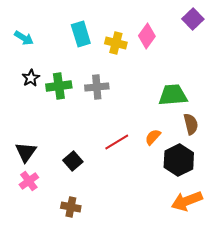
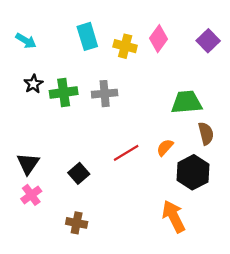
purple square: (193, 19) -> (208, 41), moved
orange arrow: (187, 201) -> (174, 216), moved, turned 84

